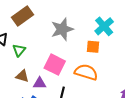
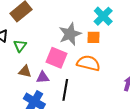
gray star: (62, 29) -> (70, 34), moved

